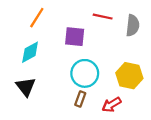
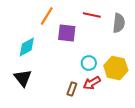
orange line: (37, 18) -> (47, 16), moved
cyan circle: (85, 73) -> (89, 63), moved, size x0.6
red arrow: (112, 105) -> (92, 83), moved

